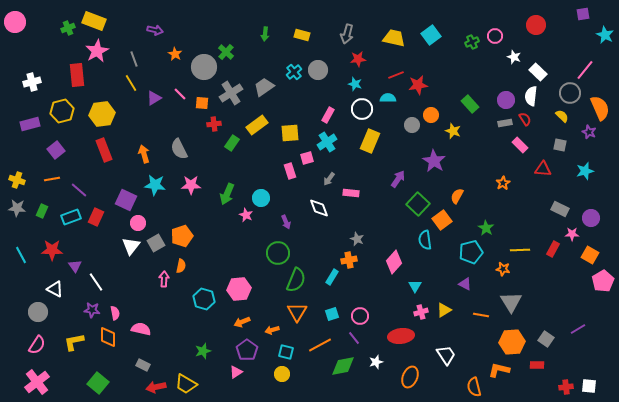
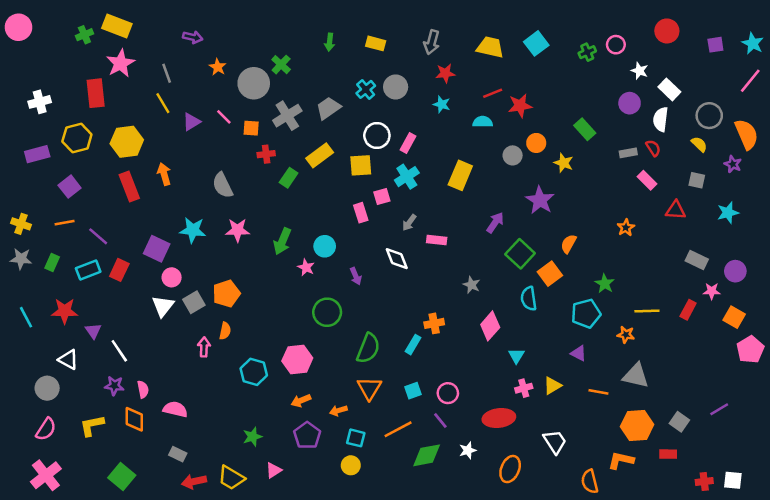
purple square: (583, 14) -> (715, 45), moved
pink line: (585, 70) -> (750, 81), moved
purple circle: (506, 100) -> (630, 103), moved
white circle: (362, 109) -> (377, 136), moved
orange arrow: (144, 154) -> (164, 174), moved
gray star: (357, 239) -> (471, 285), moved
green circle: (278, 253) -> (327, 312), moved
gray triangle: (511, 302) -> (636, 376), turned -45
pink triangle: (236, 372) -> (274, 470), moved

